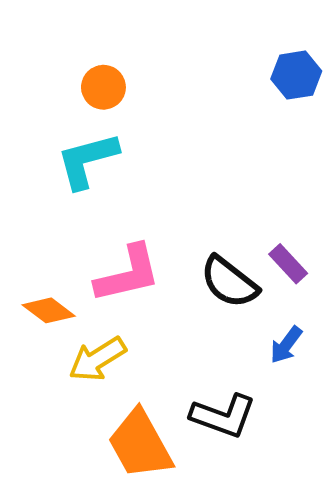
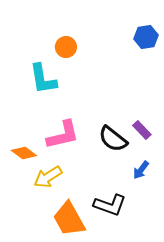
orange circle: (103, 87) -> (66, 47), moved
cyan L-shape: (87, 160) -> (43, 79), turned -84

